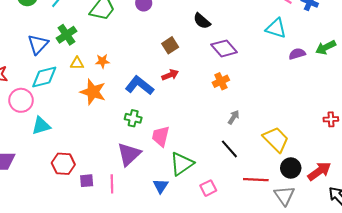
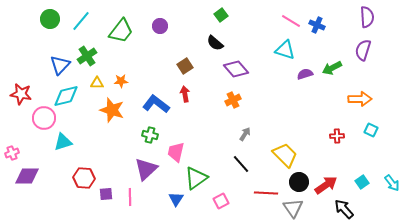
red arrow: (170, 75) -> (185, 94), turned -77

